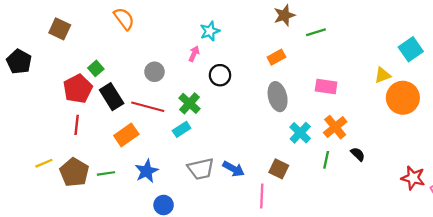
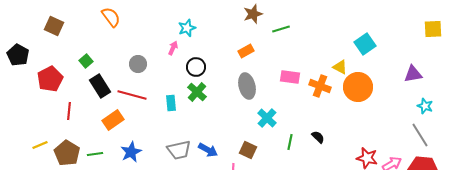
yellow triangle: (383, 75) -> (340, 67), turned 49
red pentagon: (78, 89) -> (50, 79), moved
green cross: (190, 103) -> (197, 92), moved
orange cross: (335, 127) -> (320, 86), moved, turned -30
cyan rectangle: (182, 129) -> (171, 103), moved, turned -63

